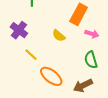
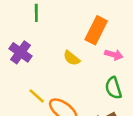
yellow line: (31, 55) -> (37, 96), moved

